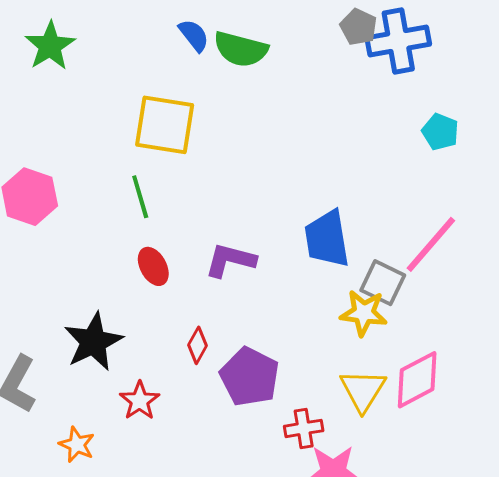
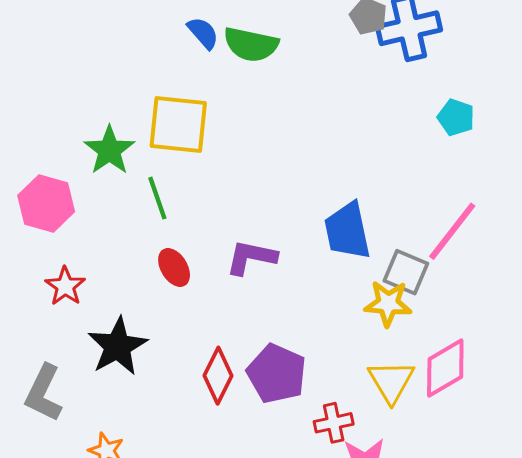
green star: (50, 46) -> (109, 150), moved
red diamond: (197, 345) -> (218, 376), moved, size x1.5
red star: (140, 401) -> (65, 286), moved

